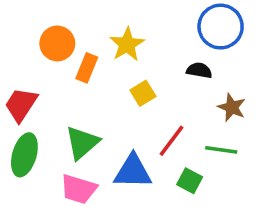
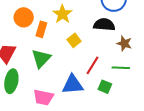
black semicircle: (199, 70) -> (104, 25), size x1.5
green triangle: (82, 143) -> (41, 58), moved

